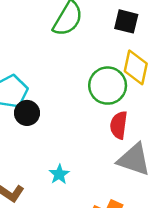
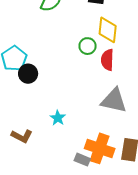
green circle: (108, 86) -> (88, 46), size x0.6
red semicircle: (119, 125) -> (107, 60), moved

